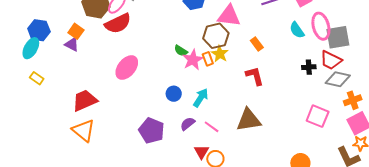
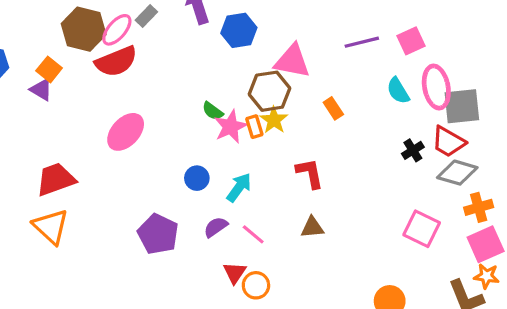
black cross: (309, 67) -> (413, 150), turned -32
red L-shape: (255, 76) -> (310, 173), moved
brown triangle: (249, 120) -> (312, 227), size x0.6

